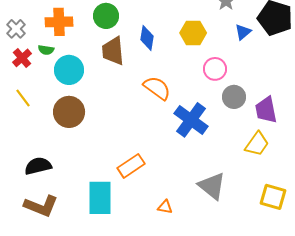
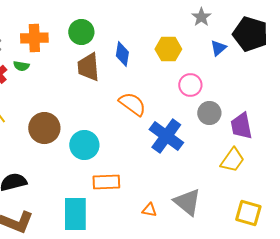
cyan circle: (69, 70) -> (84, 145), moved
orange rectangle: (131, 166) -> (106, 182), turned 32
orange triangle: (165, 207) -> (149, 210), moved

